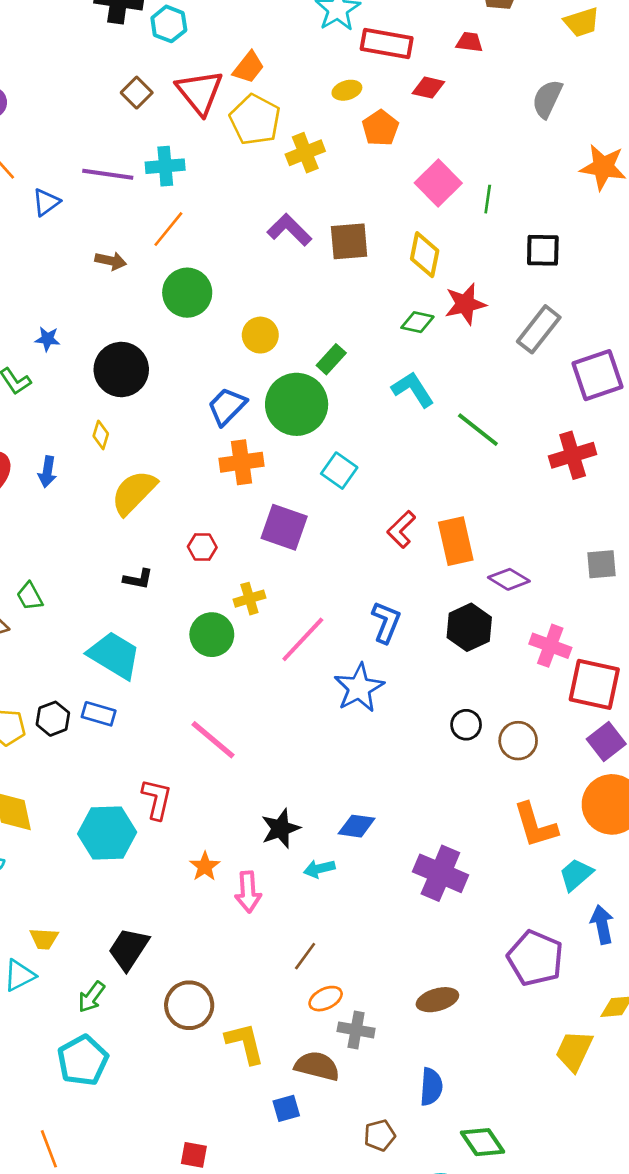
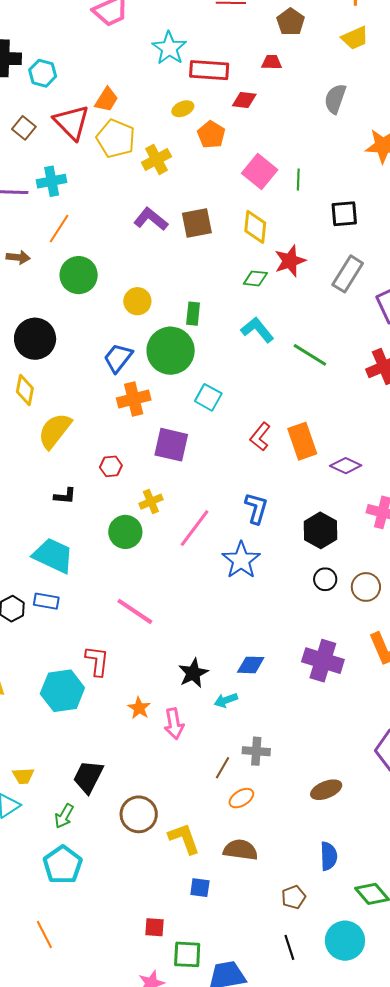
green rectangle: (331, 359) -> (193, 314), turned -30
yellow diamond: (101, 435) -> (25, 390), size x1.4
black hexagon: (469, 627) -> (321, 530), moved
purple cross: (440, 873) -> (323, 661), moved
gray cross: (356, 1030) -> (256, 751), moved
blue square: (286, 1108) -> (200, 888), moved, turned 30

